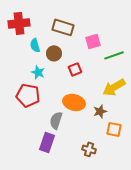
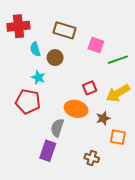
pink square: (93, 41) -> (96, 45), turned 35
red square: (75, 69) -> (90, 88), moved

